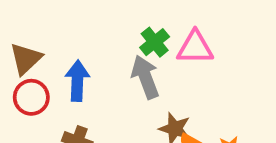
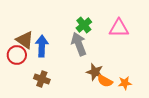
pink triangle: (195, 48) -> (119, 28), moved
brown triangle: (26, 59) -> (25, 40), moved, turned -42

